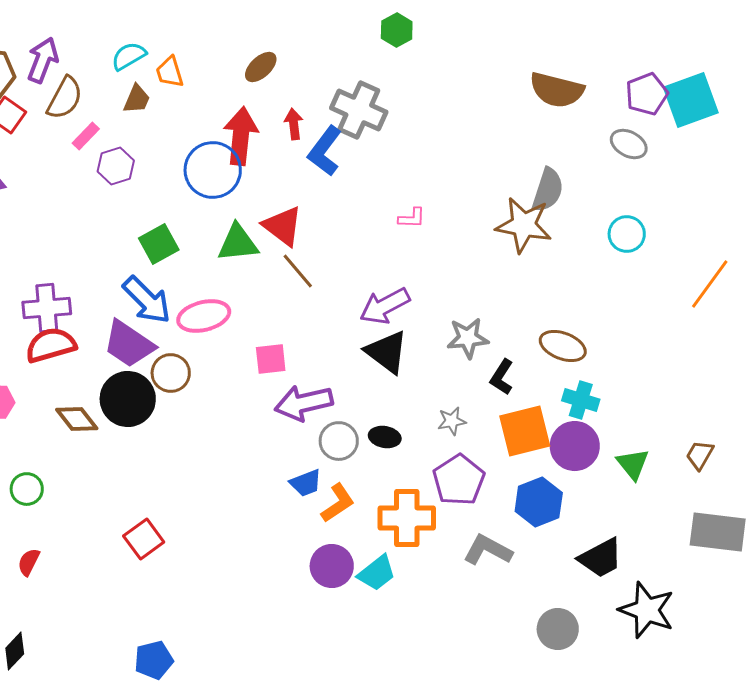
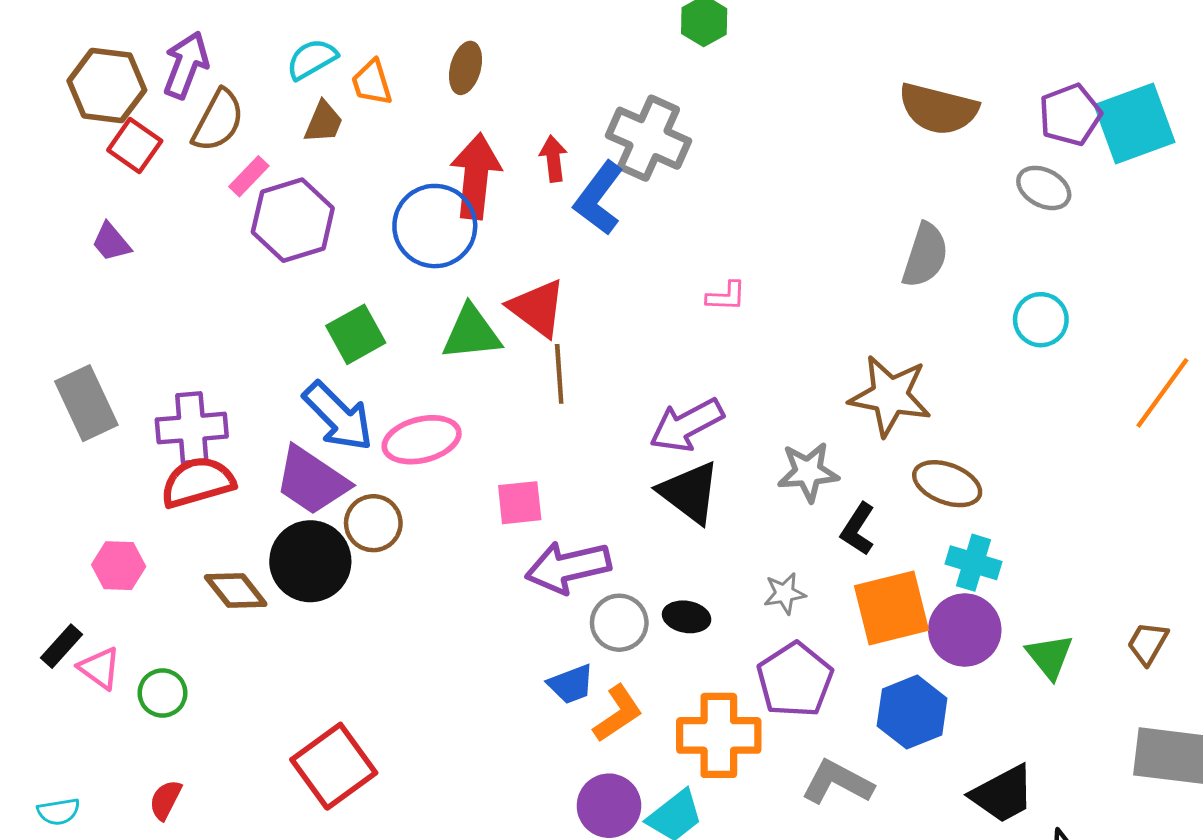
brown ellipse: (261, 67) -> (466, 68), moved, turned -32
purple hexagon: (116, 166) -> (293, 220), size x1.5
brown star: (524, 225) -> (890, 396), moved
brown line: (298, 271) -> (559, 374), turned 36
red square: (144, 539) -> (334, 766), size x1.4

